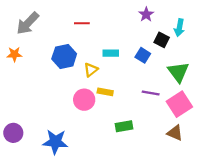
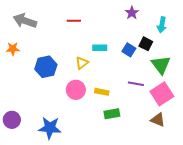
gray arrow: (28, 23) -> (25, 21), turned 65
black square: (162, 40) -> (146, 44), moved
blue hexagon: (64, 56) -> (46, 67), moved
yellow rectangle: (105, 92) -> (102, 92), moved

